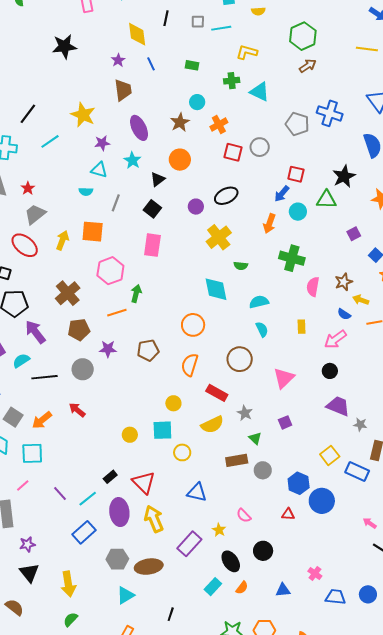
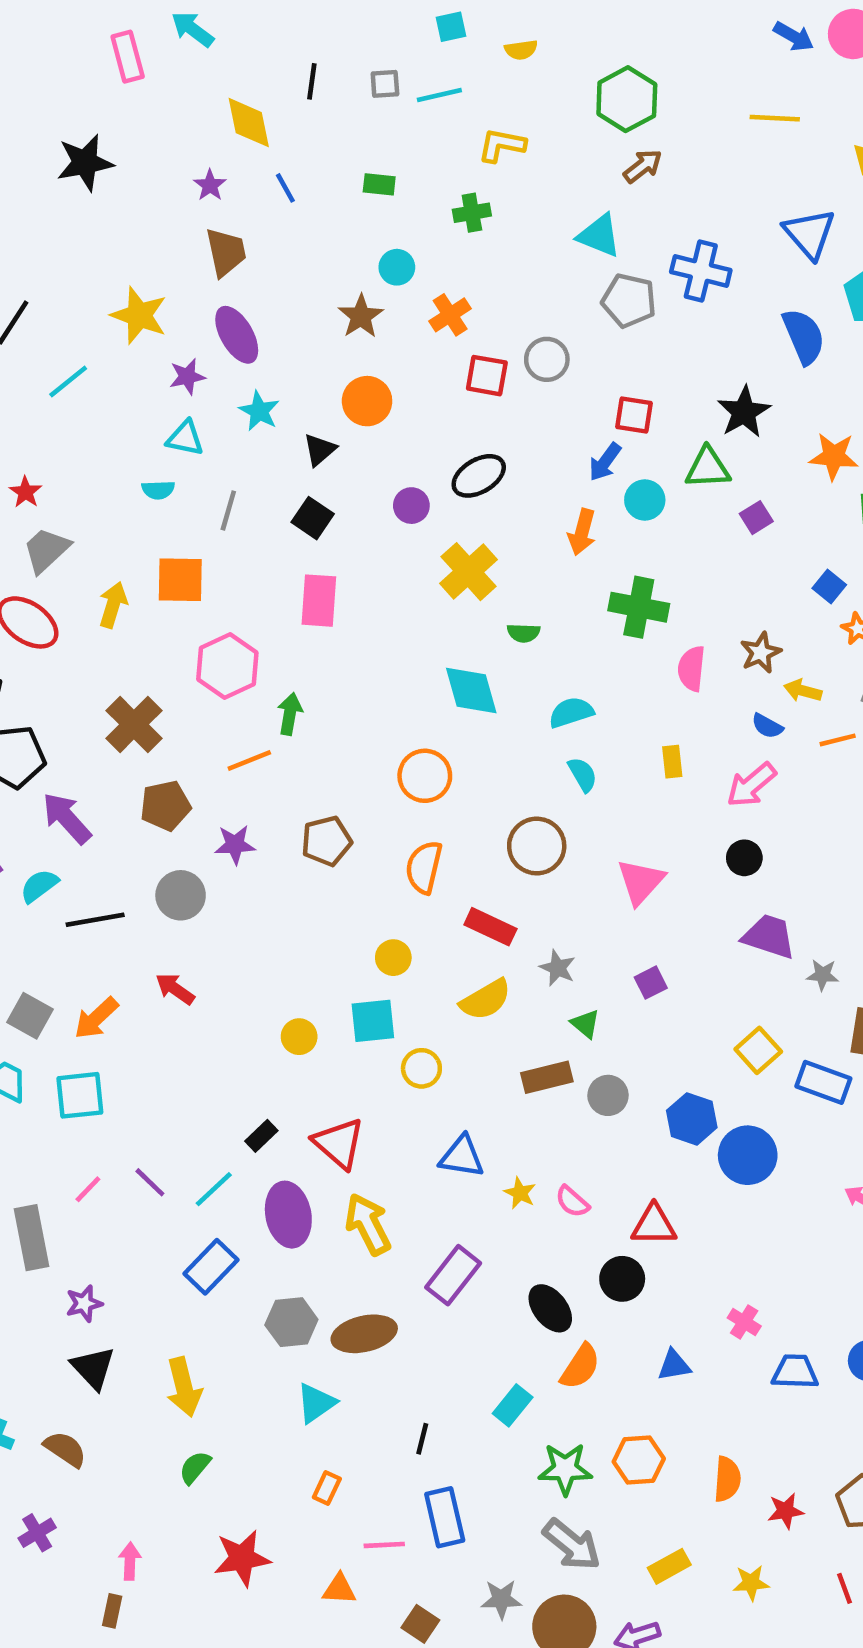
cyan triangle: (260, 92) -> (599, 235), moved
purple ellipse: (139, 128) -> (237, 335), moved
purple square: (354, 234) -> (756, 518), moved
pink line: (23, 485) -> (88, 1189), moved
red triangle: (288, 514) -> (654, 1225), moved, size x1.5
yellow star: (219, 530) -> (520, 1193), moved
cyan rectangle: (213, 587) -> (513, 1405), moved
orange semicircle: (242, 588) -> (580, 1367), size x1.5

